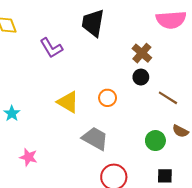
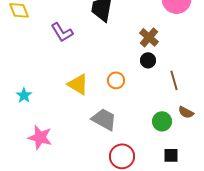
brown line: (168, 98) -> (174, 80), turned 42
pink star: (28, 157) -> (40, 137), size x1.4

